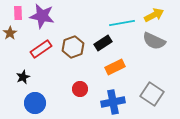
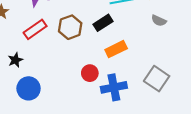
gray semicircle: (154, 41) -> (159, 21), size x0.6
red circle: (80, 89) -> (90, 73), moved

